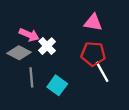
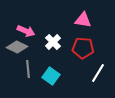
white cross: (47, 46) -> (53, 42), moved
white line: (102, 72) -> (98, 73), moved, turned 60

